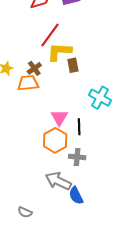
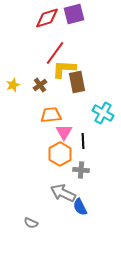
brown rectangle: (73, 65) -> (77, 82), size x1.5
orange trapezoid: (28, 83) -> (51, 115), moved

